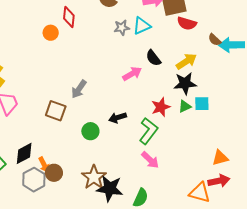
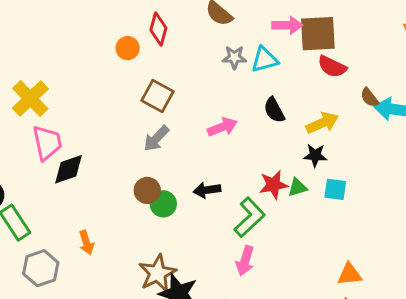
pink arrow: (132, 74) -> (222, 127), moved
black star: (185, 83) -> (315, 155), size x0.7
green triangle: (185, 106) -> (297, 187), moved
brown square: (56, 111) -> (157, 96), moved
black diamond: (24, 153) -> (68, 169), moved
pink arrow: (150, 160) -> (245, 261), turned 54
brown circle: (54, 173) -> (147, 190), moved
gray hexagon: (34, 180) -> (41, 268), moved

